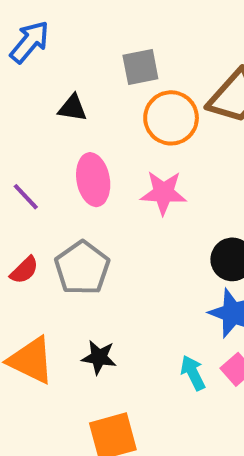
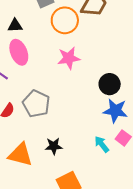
pink ellipse: (93, 180) -> (19, 52), moved

